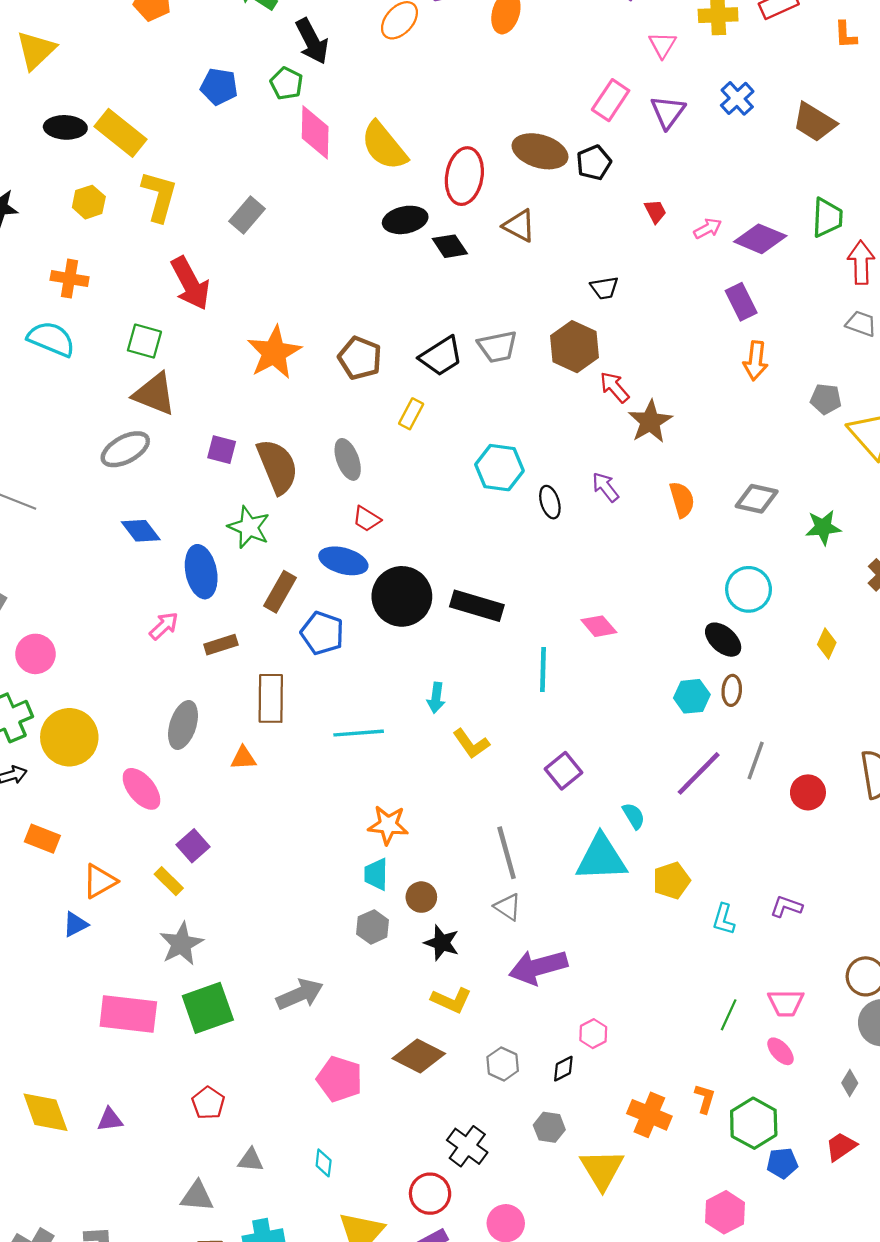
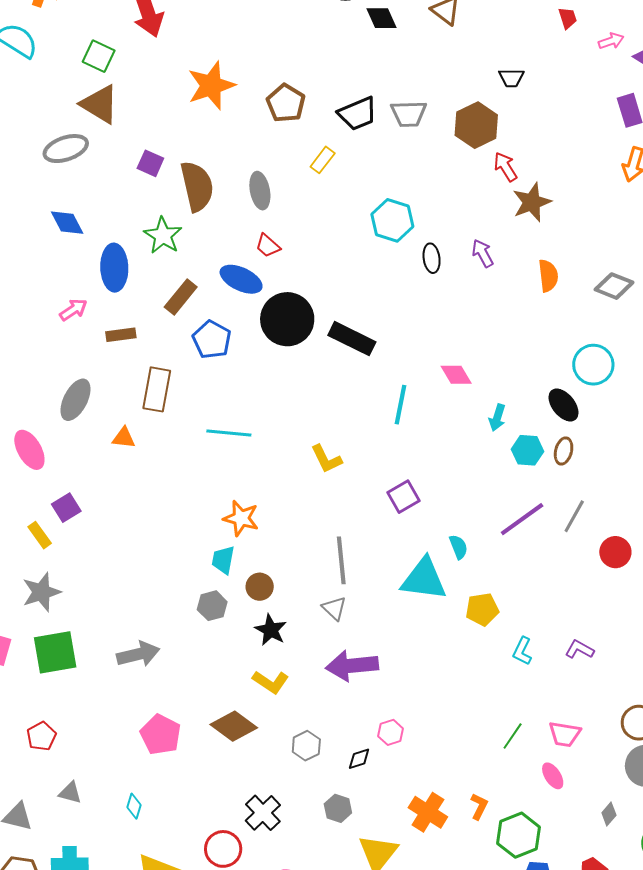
cyan arrow: (436, 698) -> (497, 418), moved

